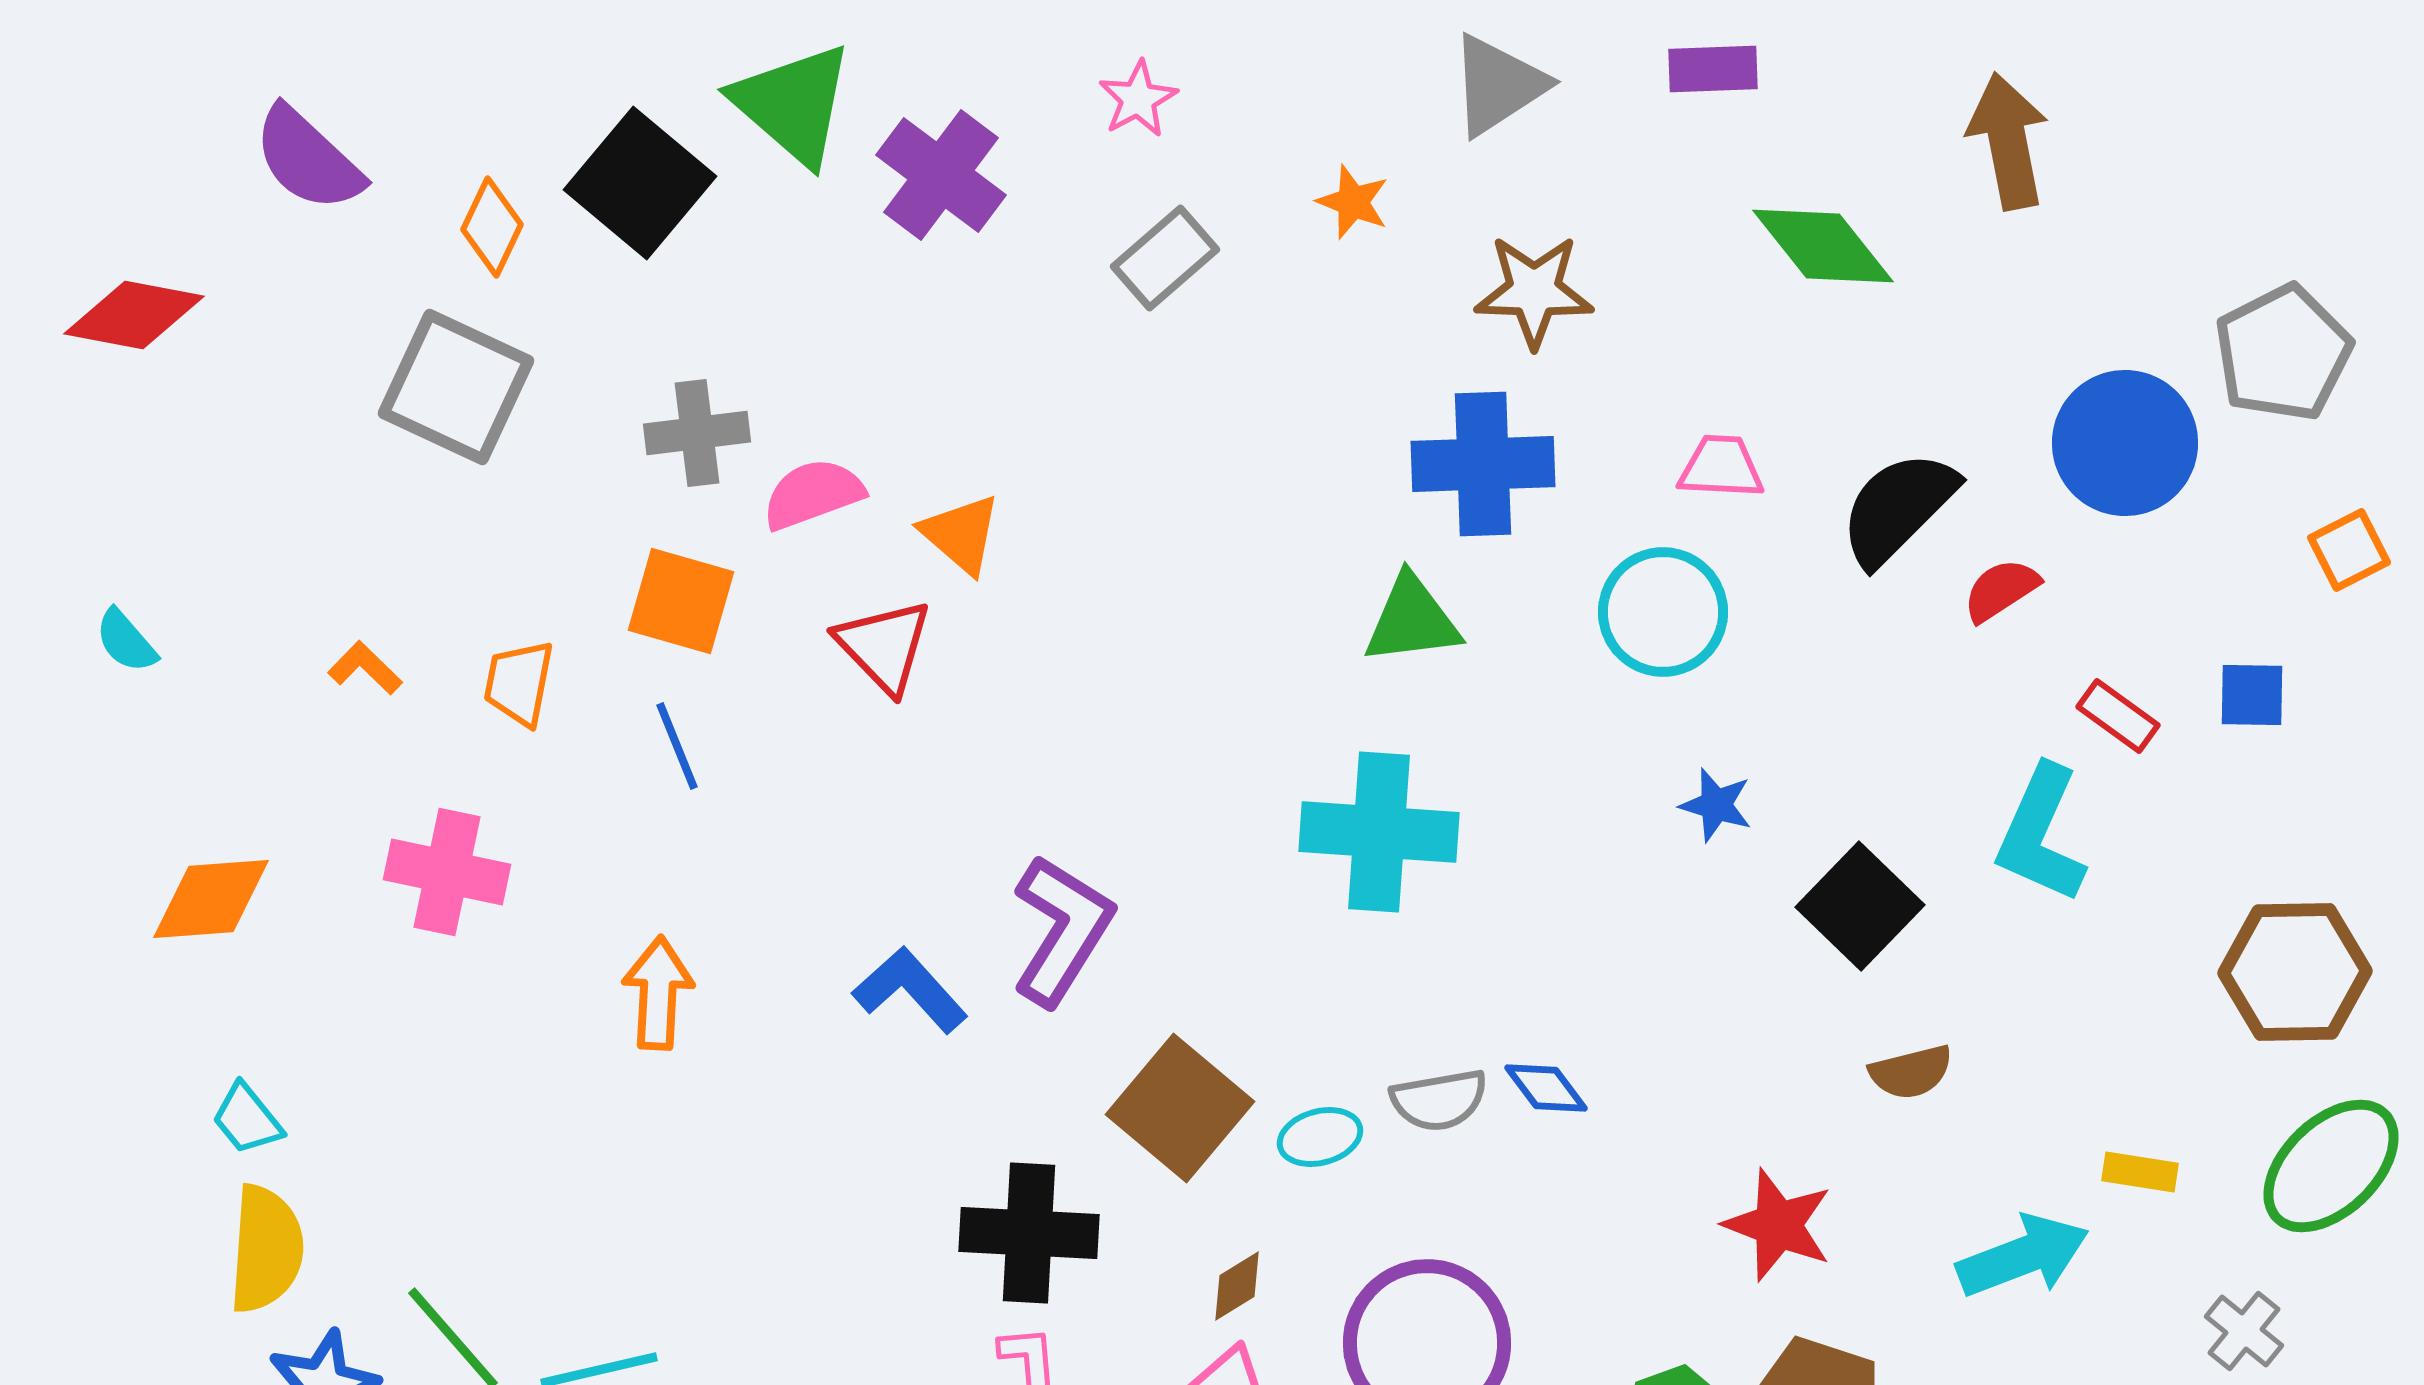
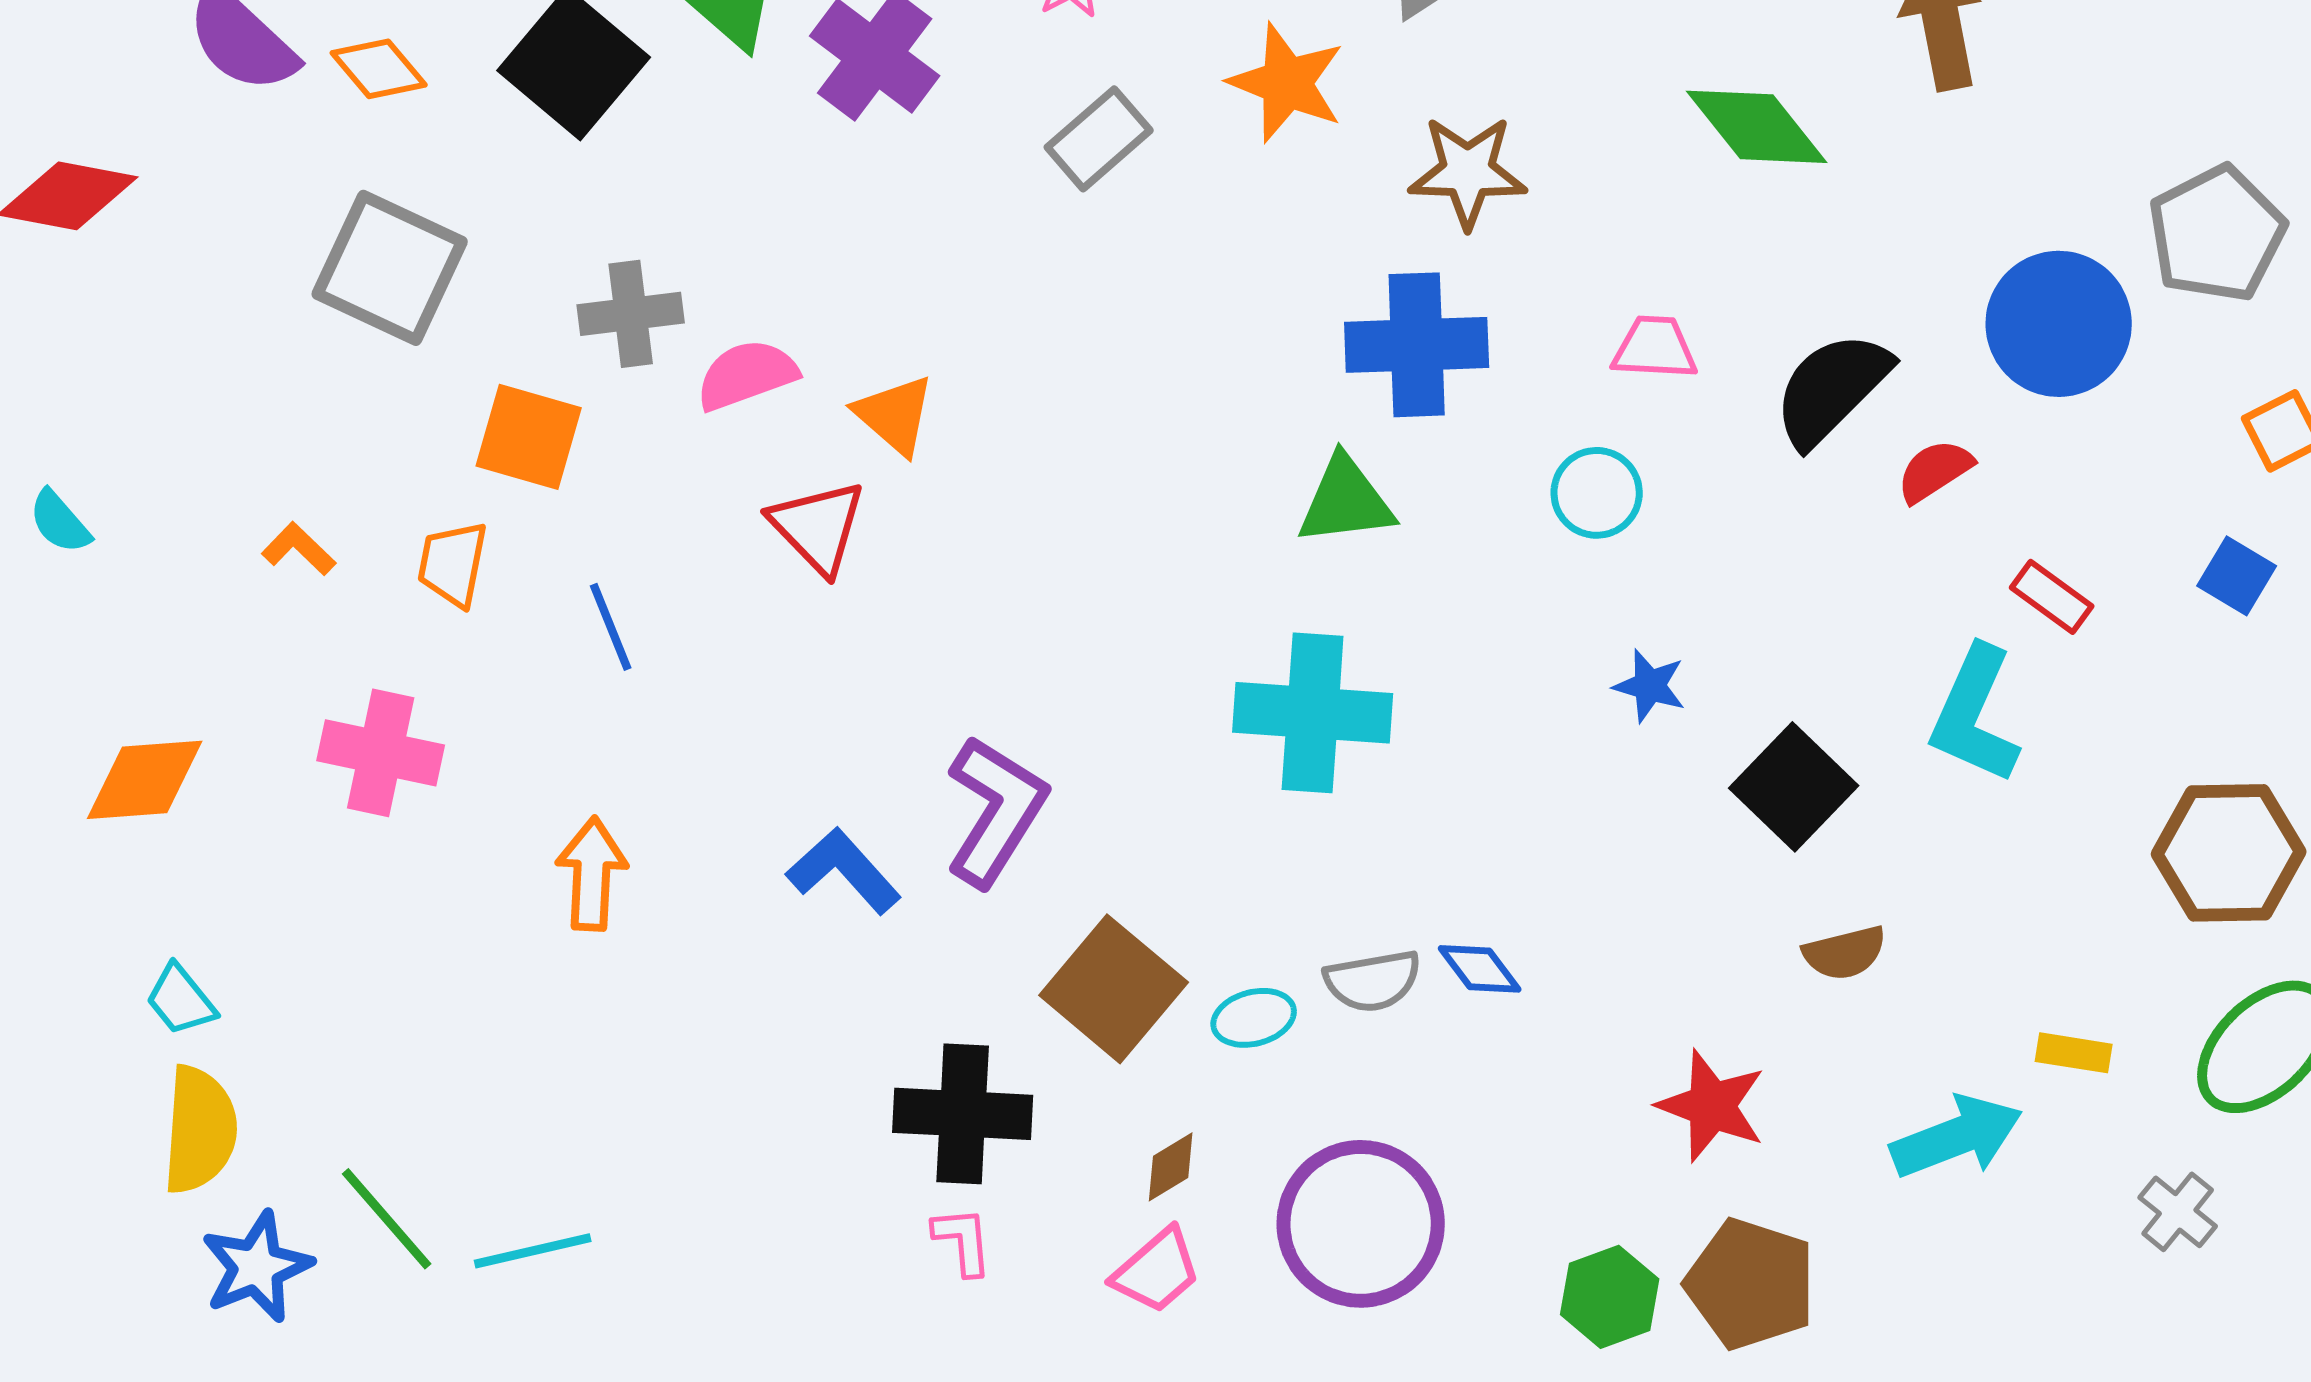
orange star: (1353, 202) -> (1287, 83), size x1.6
orange diamond: (492, 227) -> (379, 69), moved, turned -66
orange square: (681, 601) -> (529, 437), moved
cyan circle: (1663, 612) -> (1597, 493), size x0.7
blue square: (2252, 695) -> (2237, 576), moved, turned 30

